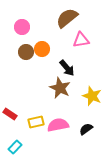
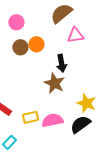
black arrow: (67, 68) -> (61, 63), turned 30
yellow star: (92, 96) -> (86, 103), moved
black semicircle: (86, 129) -> (80, 124), size x1.5

